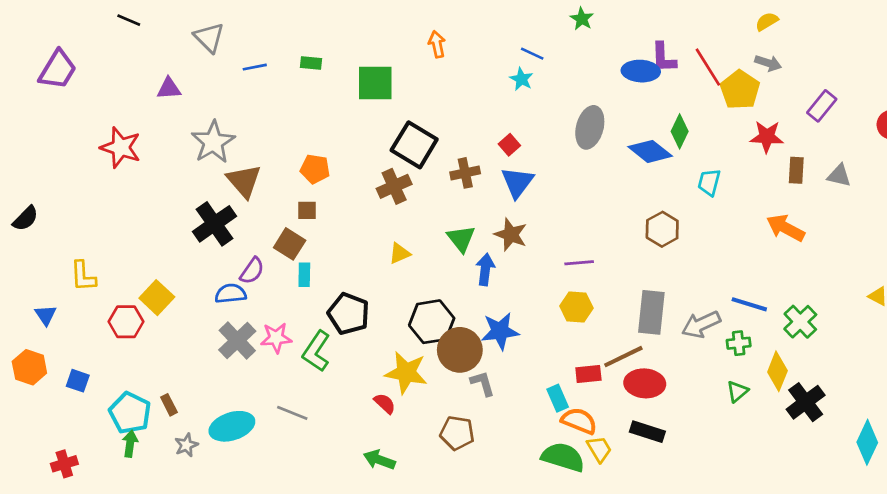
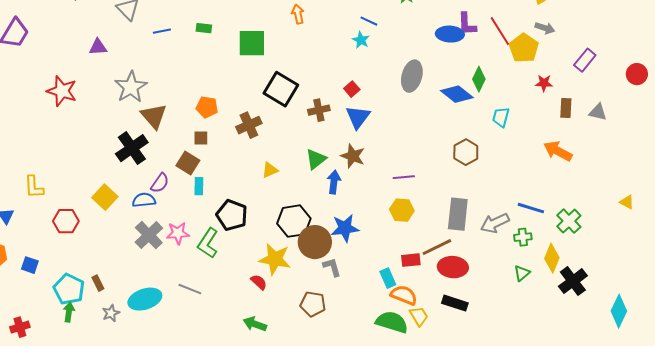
red star: (767, 137) -> (544, 83), size x0.7
brown cross: (394, 186) -> (249, 125), moved
green triangle: (461, 239) -> (316, 159), turned 30
yellow square: (157, 298) -> (105, 197), moved

